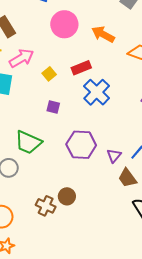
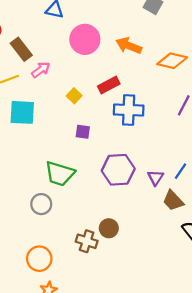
pink arrow: (21, 58) -> (41, 70), moved, size x0.7
blue cross: (97, 92) -> (129, 110), turned -36

